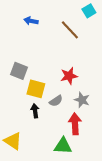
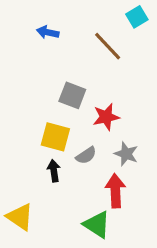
gray square: (19, 71) -> (72, 95), moved
green triangle: (63, 146) -> (97, 225), turned 30

